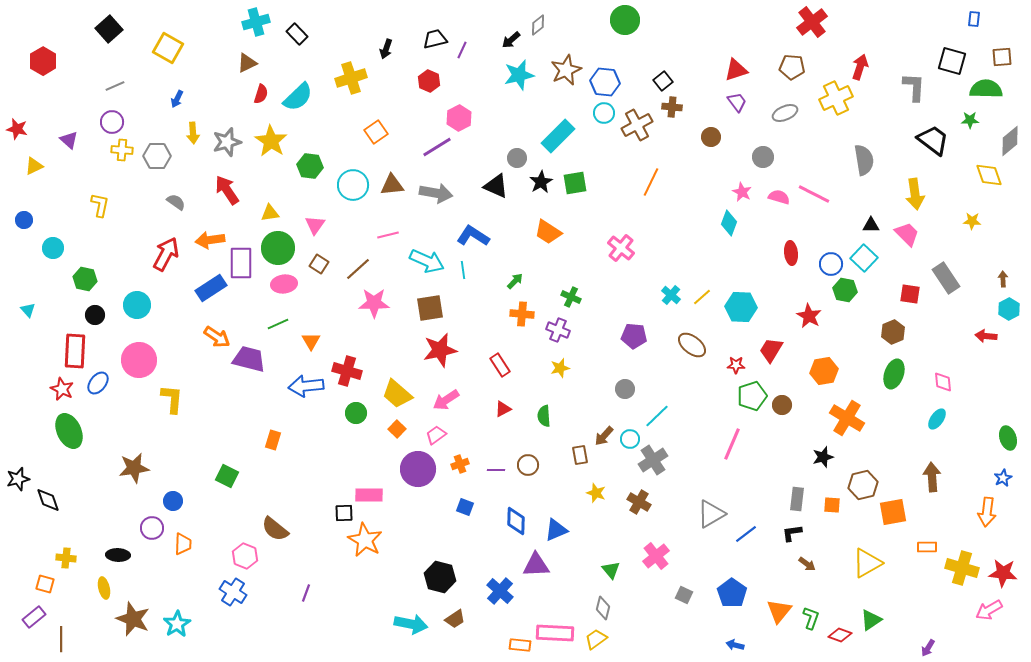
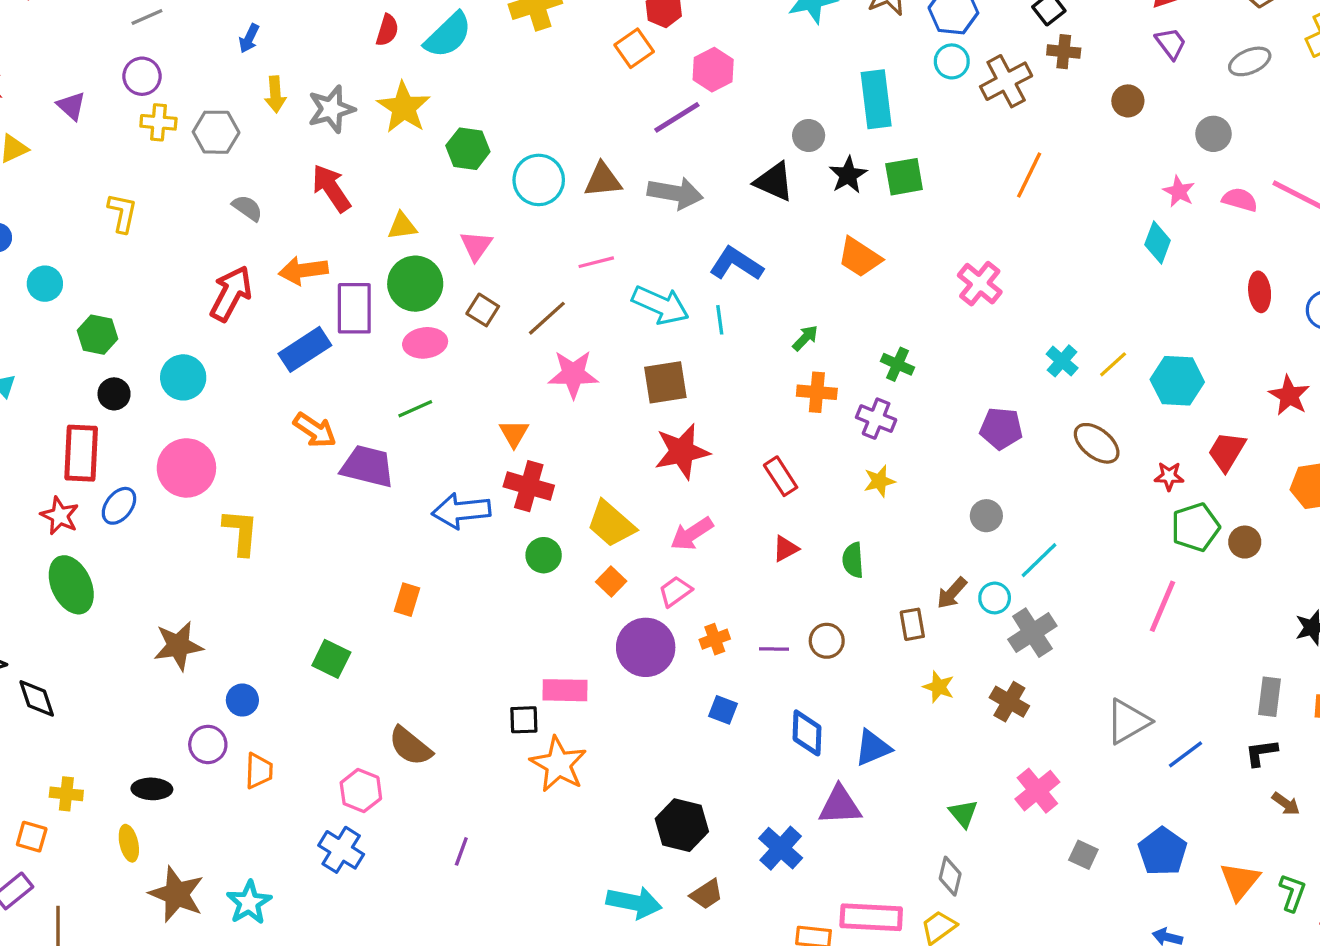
orange square: (376, 132) -> (634, 48), moved
cyan rectangle: (558, 136) -> (876, 99), turned -52
orange triangle: (311, 341) -> (514, 433), moved

